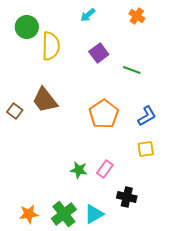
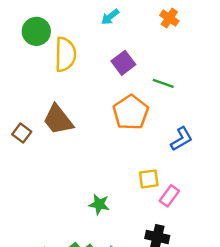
orange pentagon: (104, 114) -> (131, 112), moved
yellow square: (146, 149) -> (149, 179), moved
pink rectangle: (105, 169) -> (169, 196), moved

